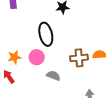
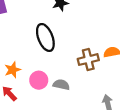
pink circle: (37, 57) -> (39, 80), moved

